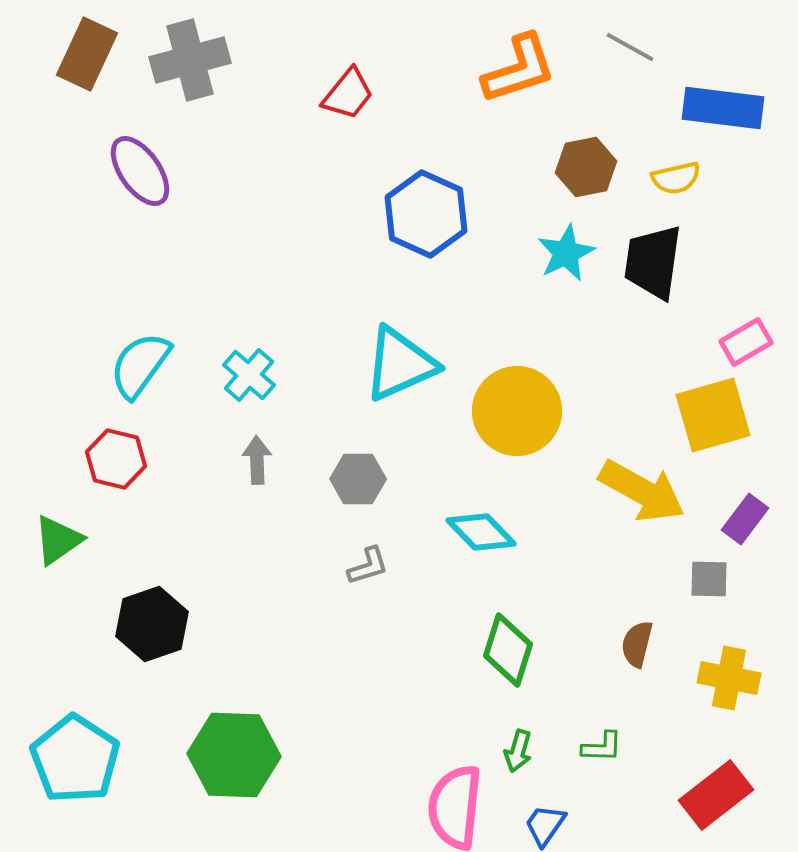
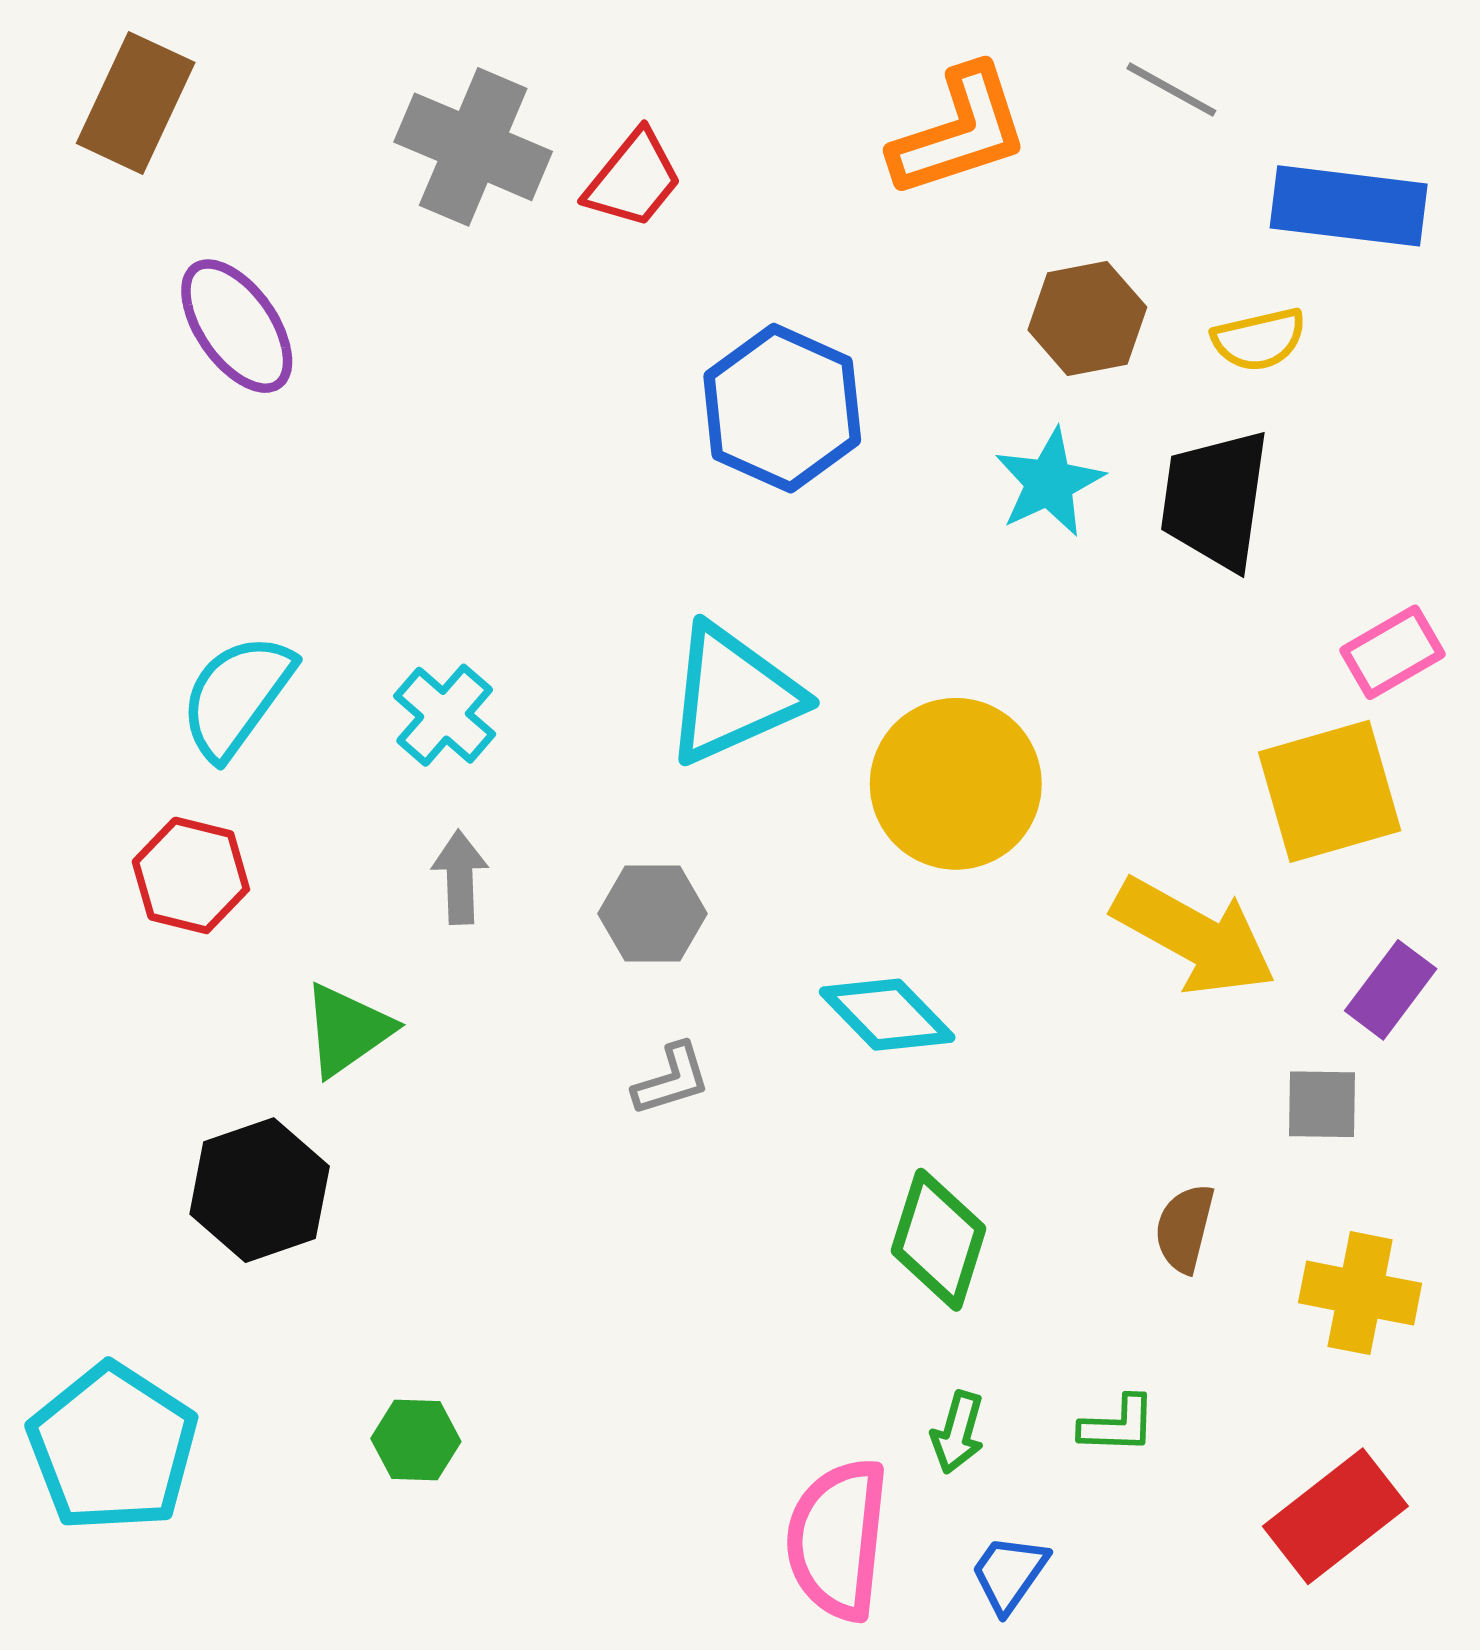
gray cross: (190, 60) -> (473, 147), moved, turned 38
green triangle: (58, 540) -> (347, 1030), moved
green hexagon: (234, 755) -> (416, 1440), size x0.5

